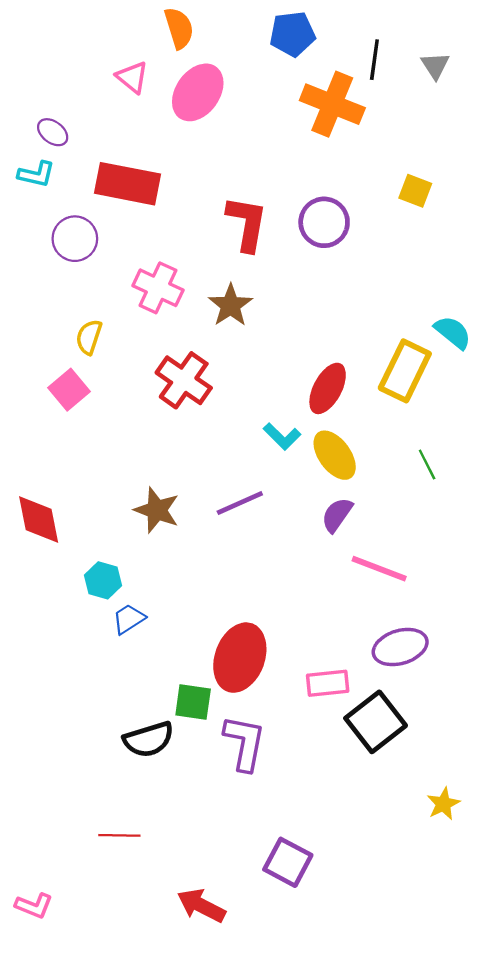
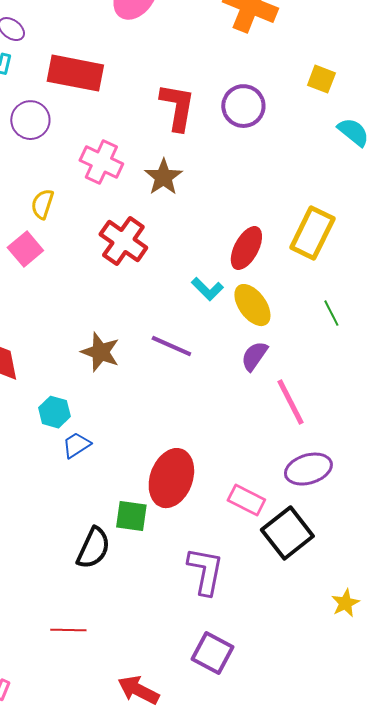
cyan semicircle: (453, 332) -> (353, 132), moved
purple line: (240, 503) -> (171, 346), turned 48
pink line: (379, 569) -> (290, 402), turned 42
pink rectangle: (328, 683) -> (246, 500), turned 33
black semicircle: (149, 739) -> (93, 548), turned -48
purple L-shape: (245, 743) -> (205, 571), moved

